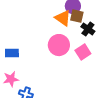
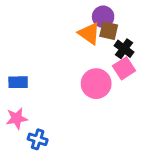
pink circle: (59, 45) -> (96, 84), moved
pink square: (83, 52) -> (124, 68), moved

